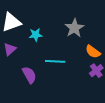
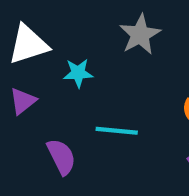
gray star: (74, 28) -> (140, 35), moved

